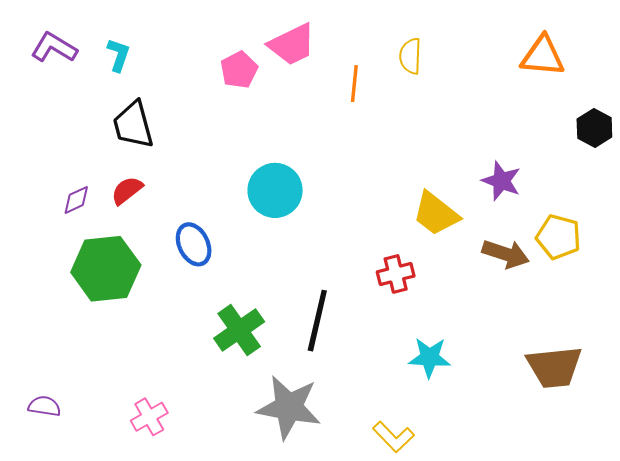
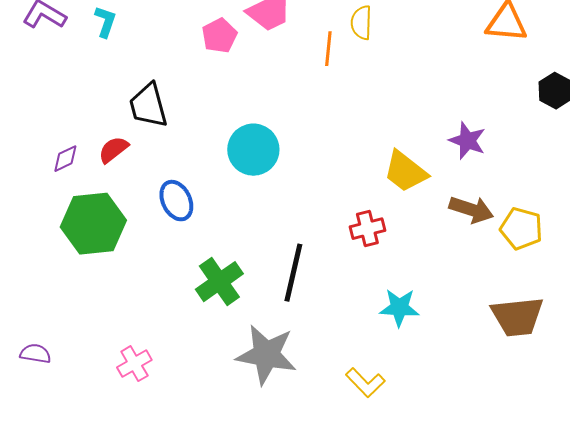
yellow semicircle: (410, 56) -> (361, 23), moved
black trapezoid: (133, 125) -> (148, 106), moved
yellow pentagon: (559, 237) -> (521, 229), moved

